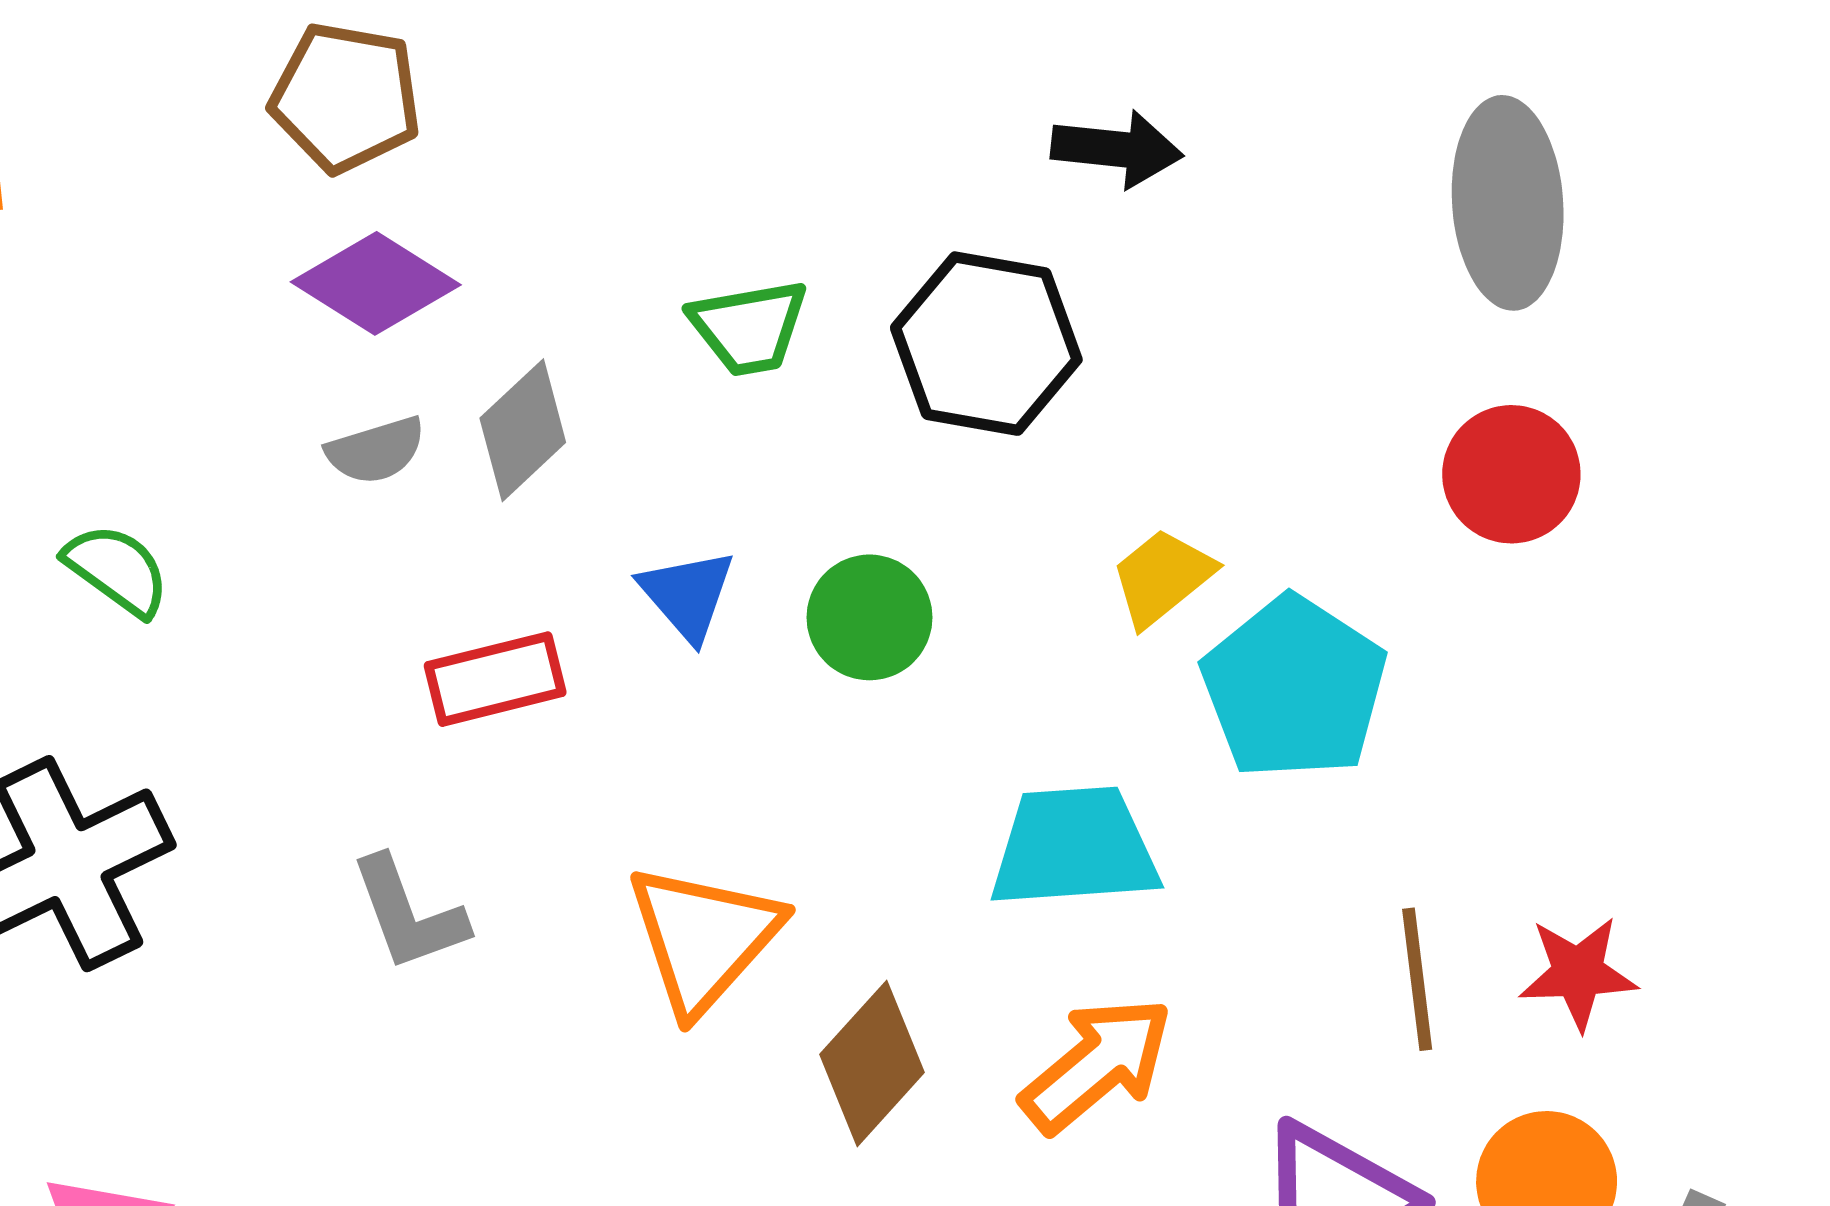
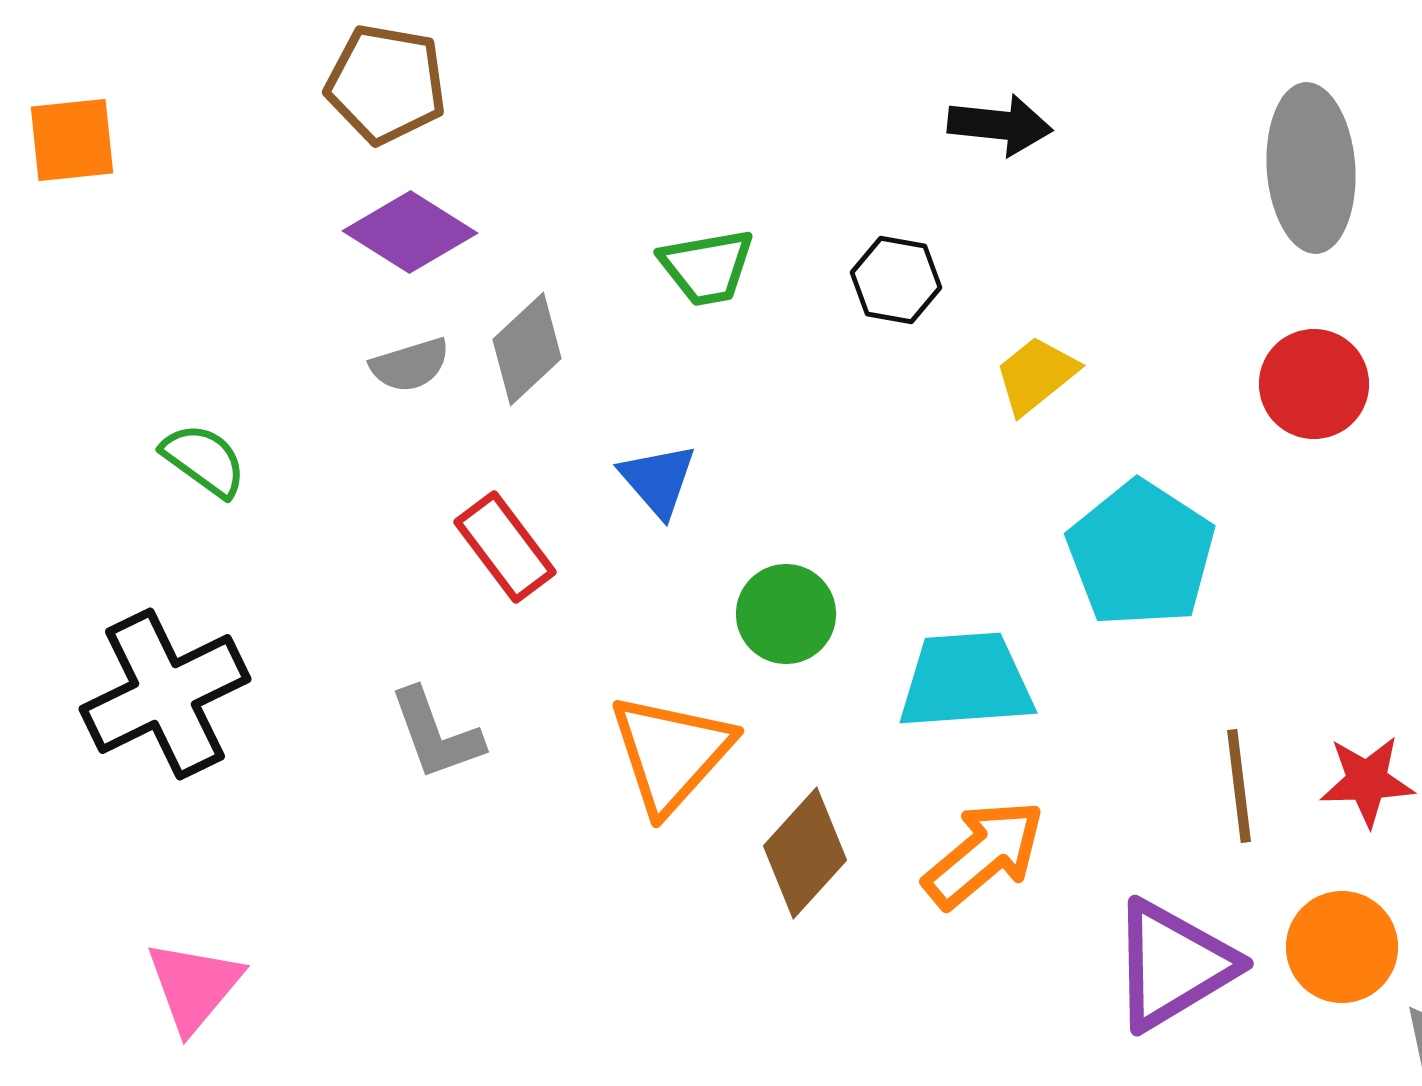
black hexagon: (986, 344) -> (896, 280), size x0.6
yellow trapezoid: (1162, 577) -> (1036, 375), moved
green circle: (869, 617) -> (786, 614), moved
red rectangle: (495, 679) -> (505, 547), turned 67

